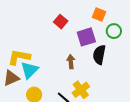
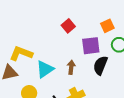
orange square: (99, 14) -> (107, 26), turned 32
cyan triangle: (29, 70) -> (45, 69), moved

